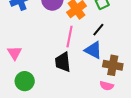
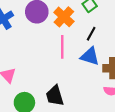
black trapezoid: (63, 62) -> (55, 96), moved

